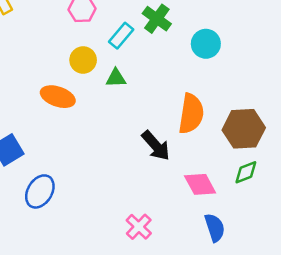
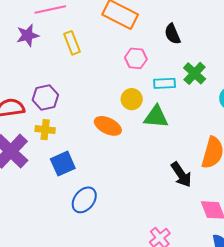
cyan rectangle: (121, 36) -> (164, 83), turned 40
green triangle: (116, 78) -> (156, 117), size x1.5

